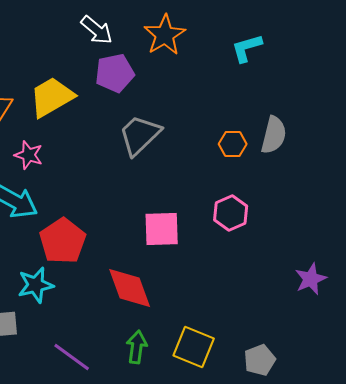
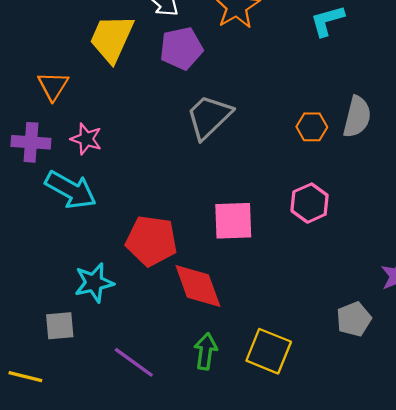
yellow trapezoid: (52, 97) -> (112, 38), moved, turned -36
red pentagon: (63, 241) -> (151, 241), moved, turned -30
gray pentagon: (260, 360) -> (354, 319), moved

